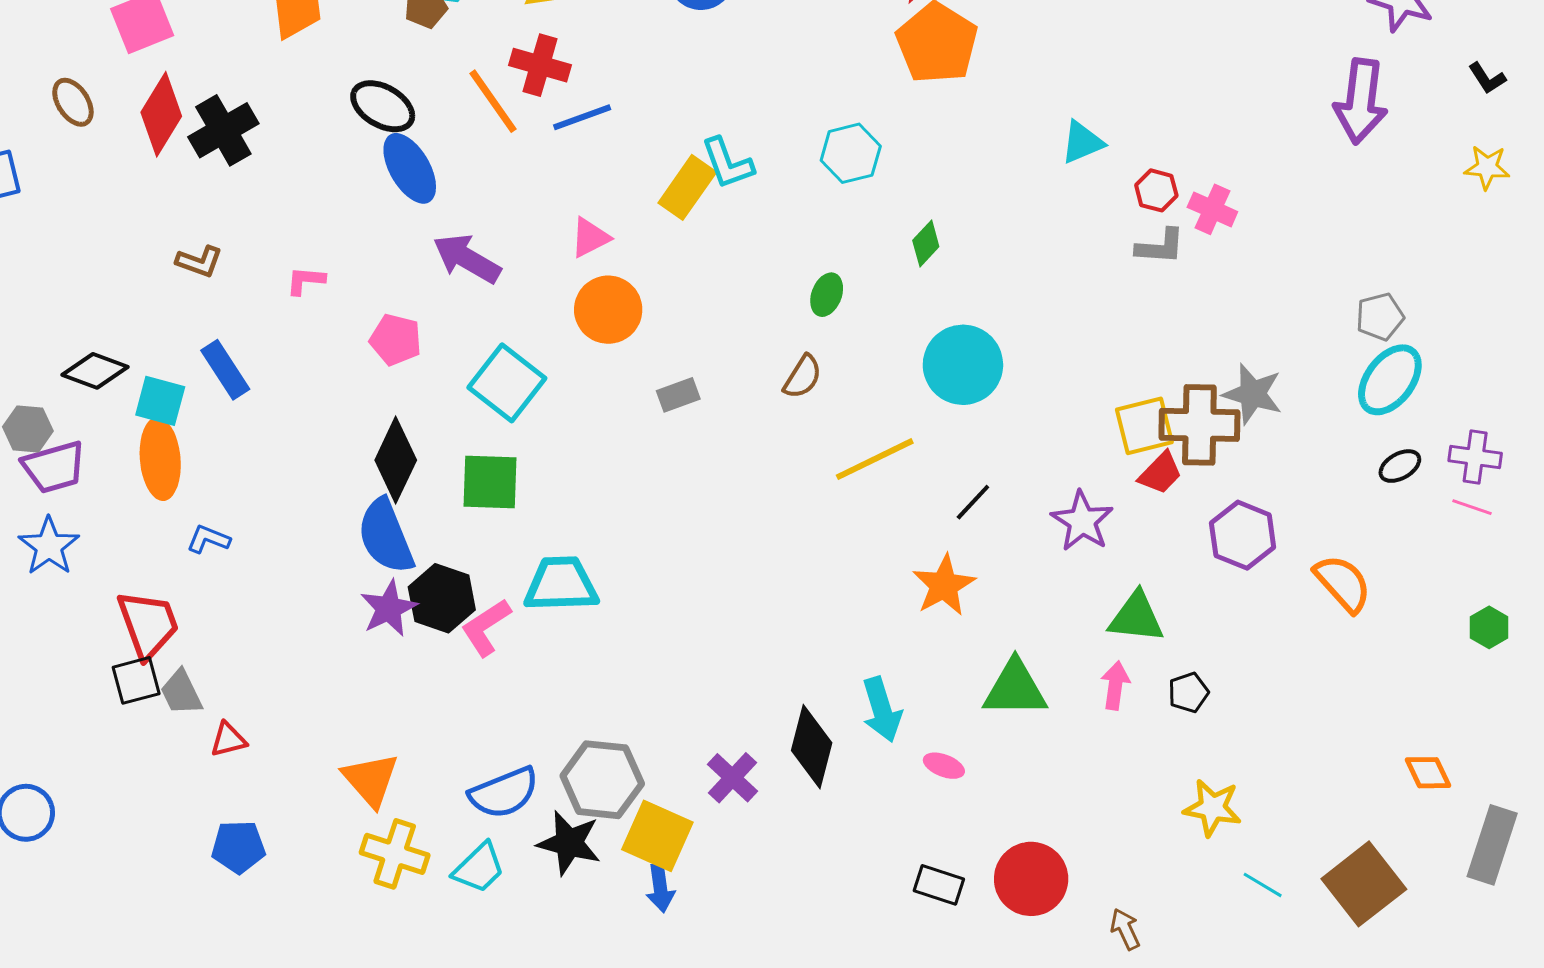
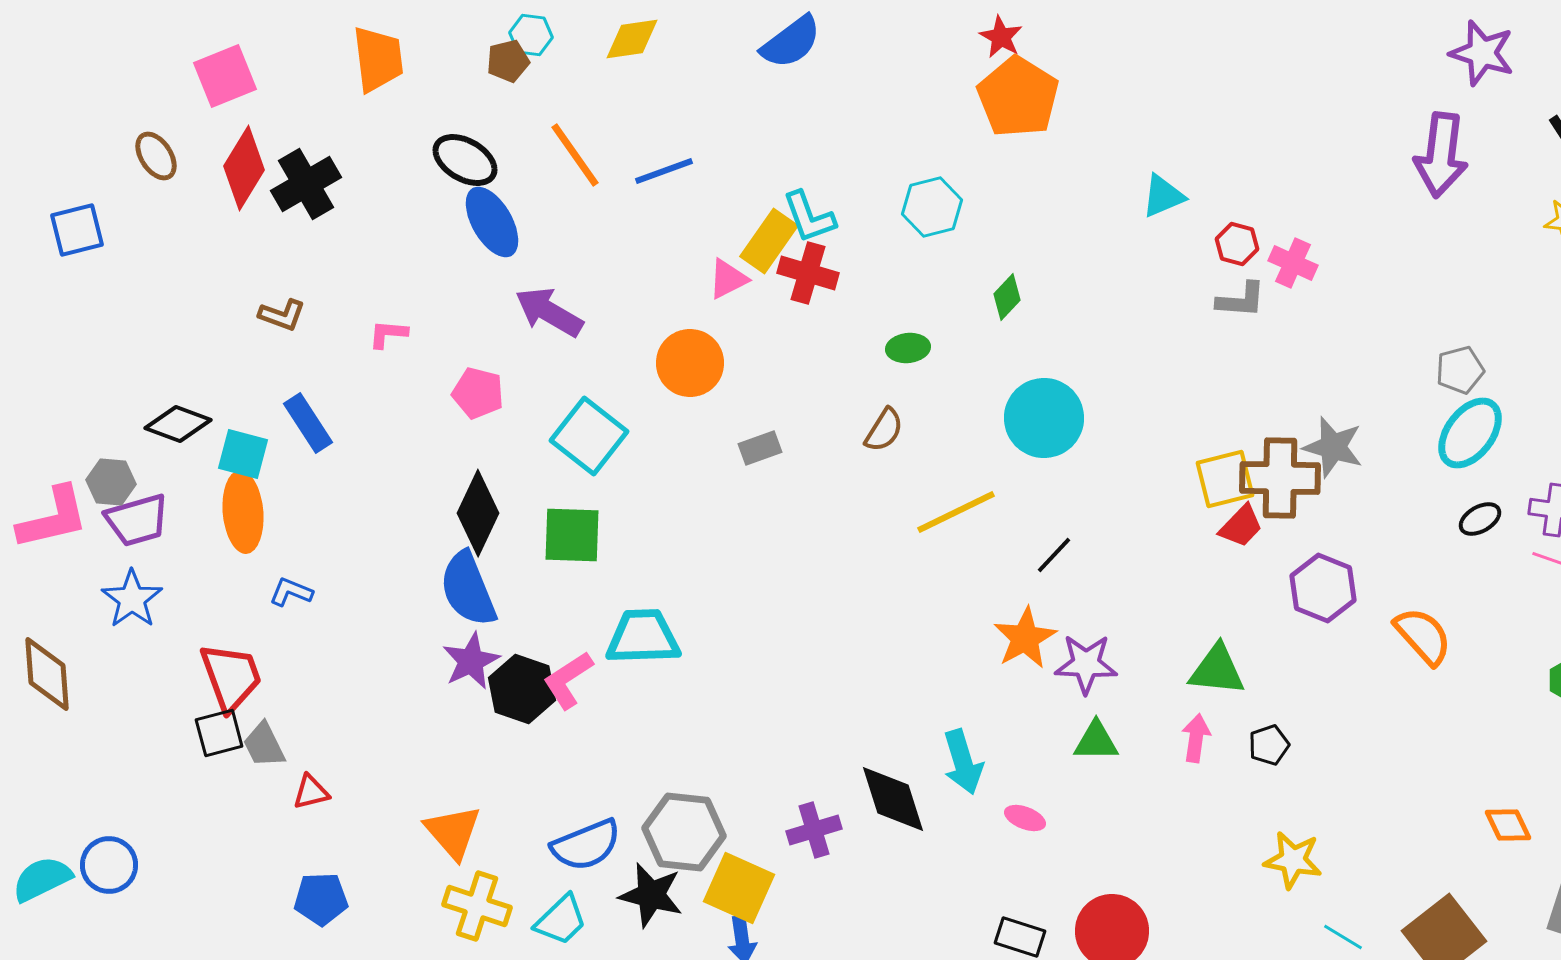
red cross: (540, 65) -> (808, 273), moved
pink triangle: (590, 238) -> (728, 279), moved
green ellipse: (827, 295) -> (908, 348), turned 63
purple star: (1082, 521) -> (1086, 664), moved, turned -30
black hexagon: (442, 598) -> (522, 689), moved
green triangle: (1015, 689) -> (1096, 741), size x0.7
black diamond: (812, 747) -> (893, 799), turned -32
purple cross: (732, 778) -> (814, 830), turned 30

